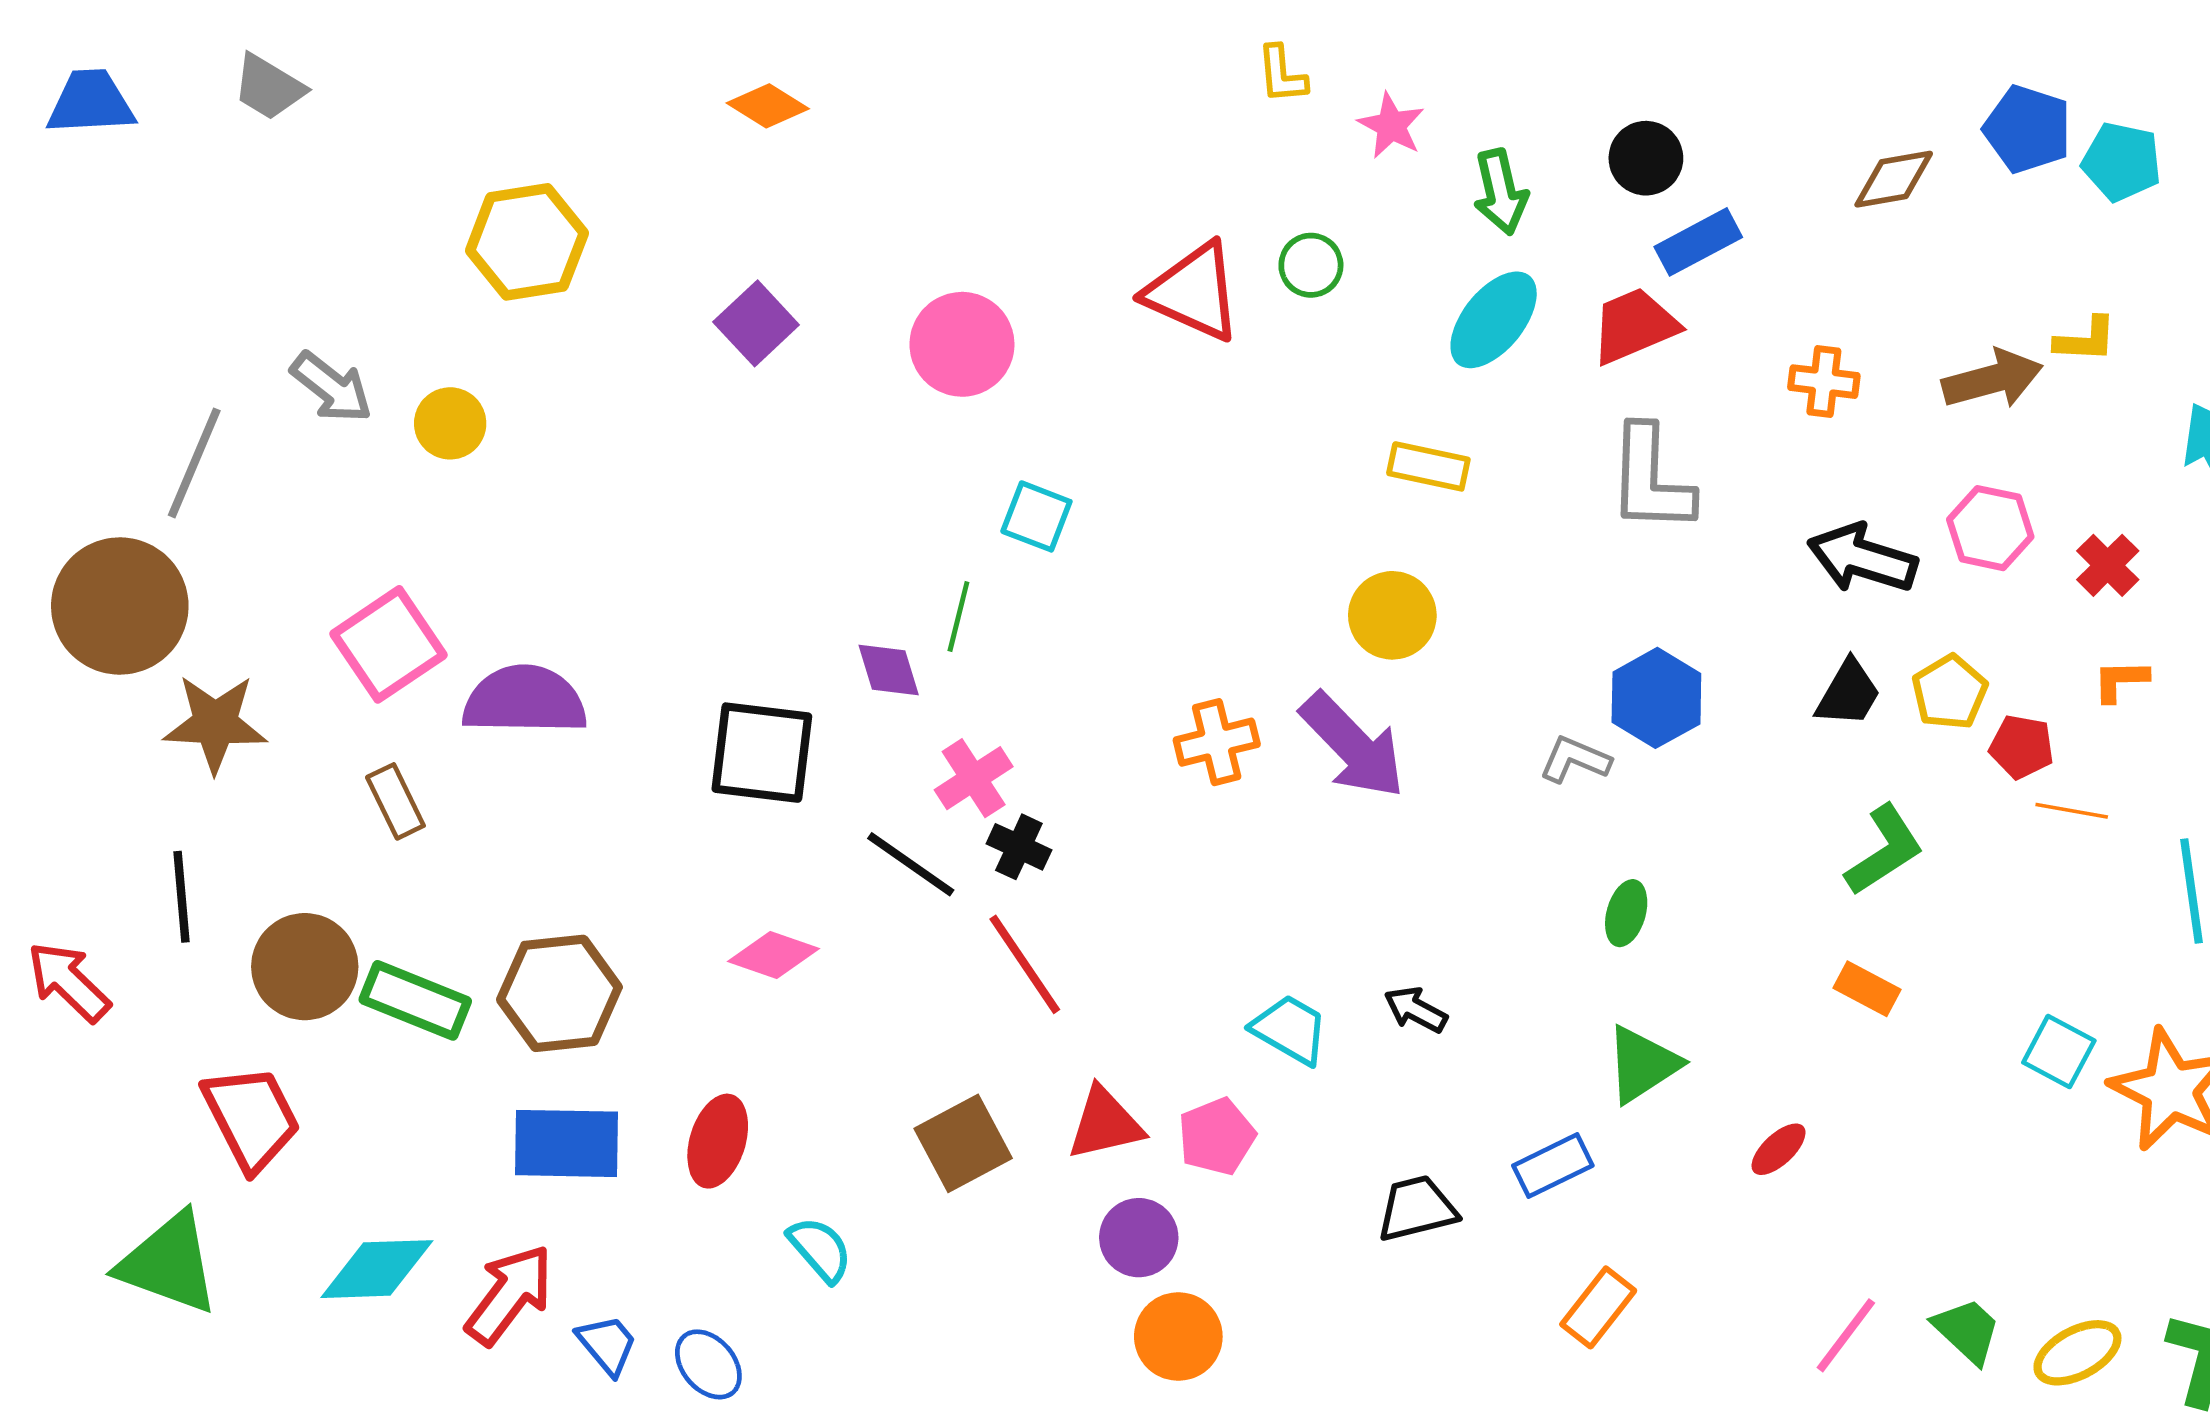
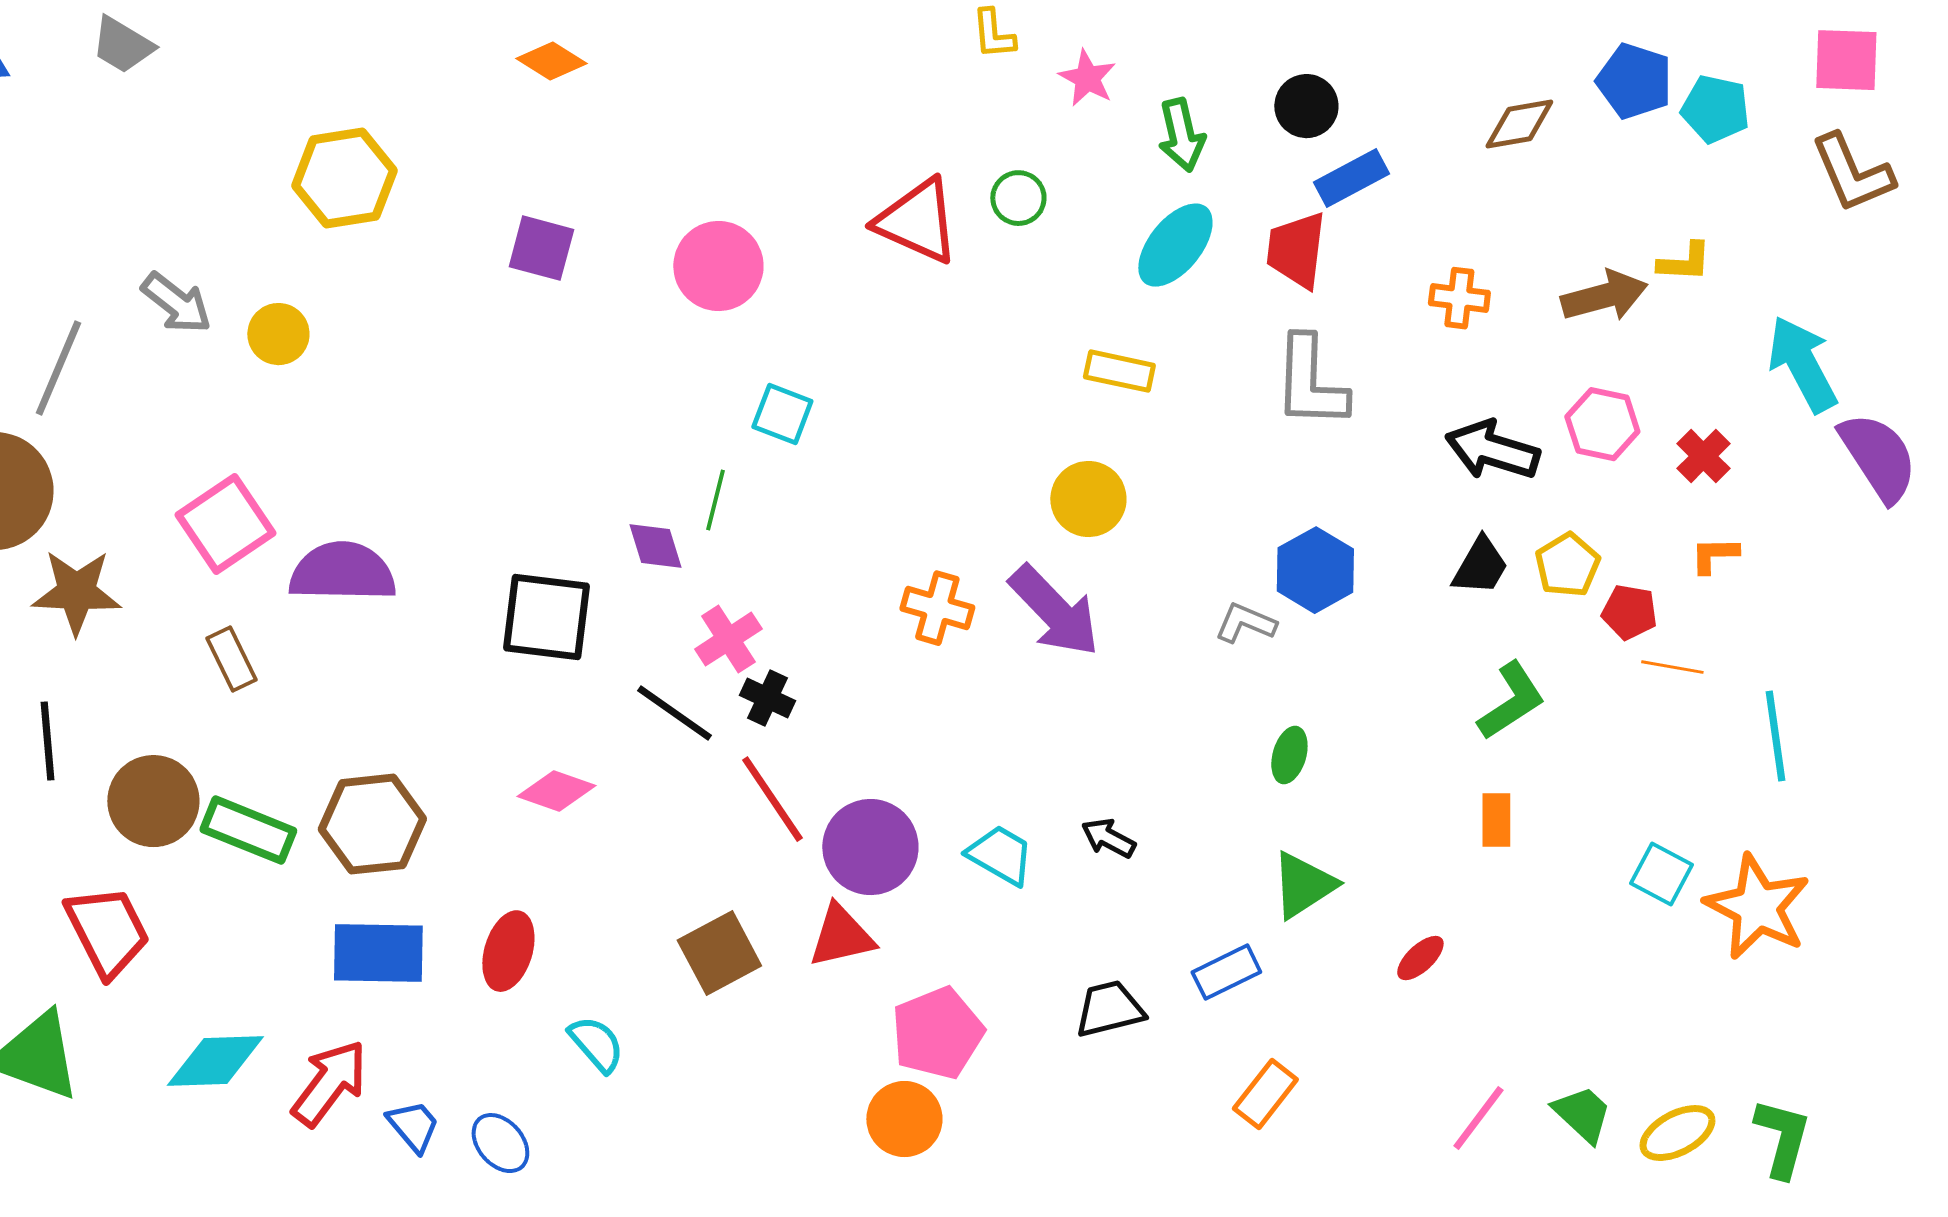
purple square: (756, 323) -> (541, 248), turned -32
red trapezoid: (1634, 326) -> (1296, 250), turned -60
orange cross: (1217, 742) -> (937, 608), turned 30
orange rectangle: (1867, 989) -> (1496, 820), turned 62
pink pentagon: (1217, 1136) -> (937, 1033), moved, size x1.4
purple circle: (1139, 1238) -> (870, 847), moved, size x1.4

